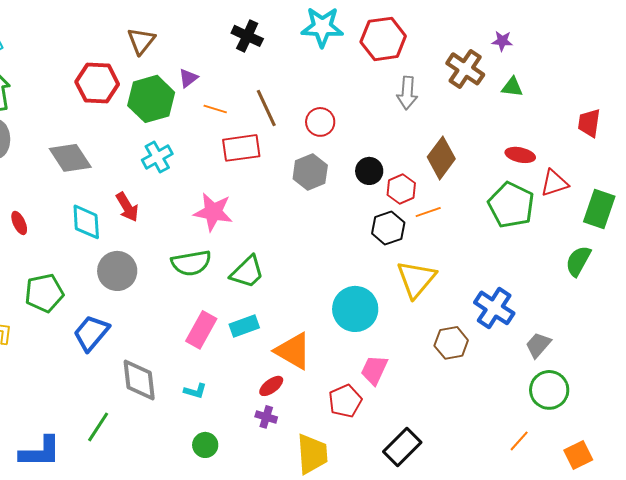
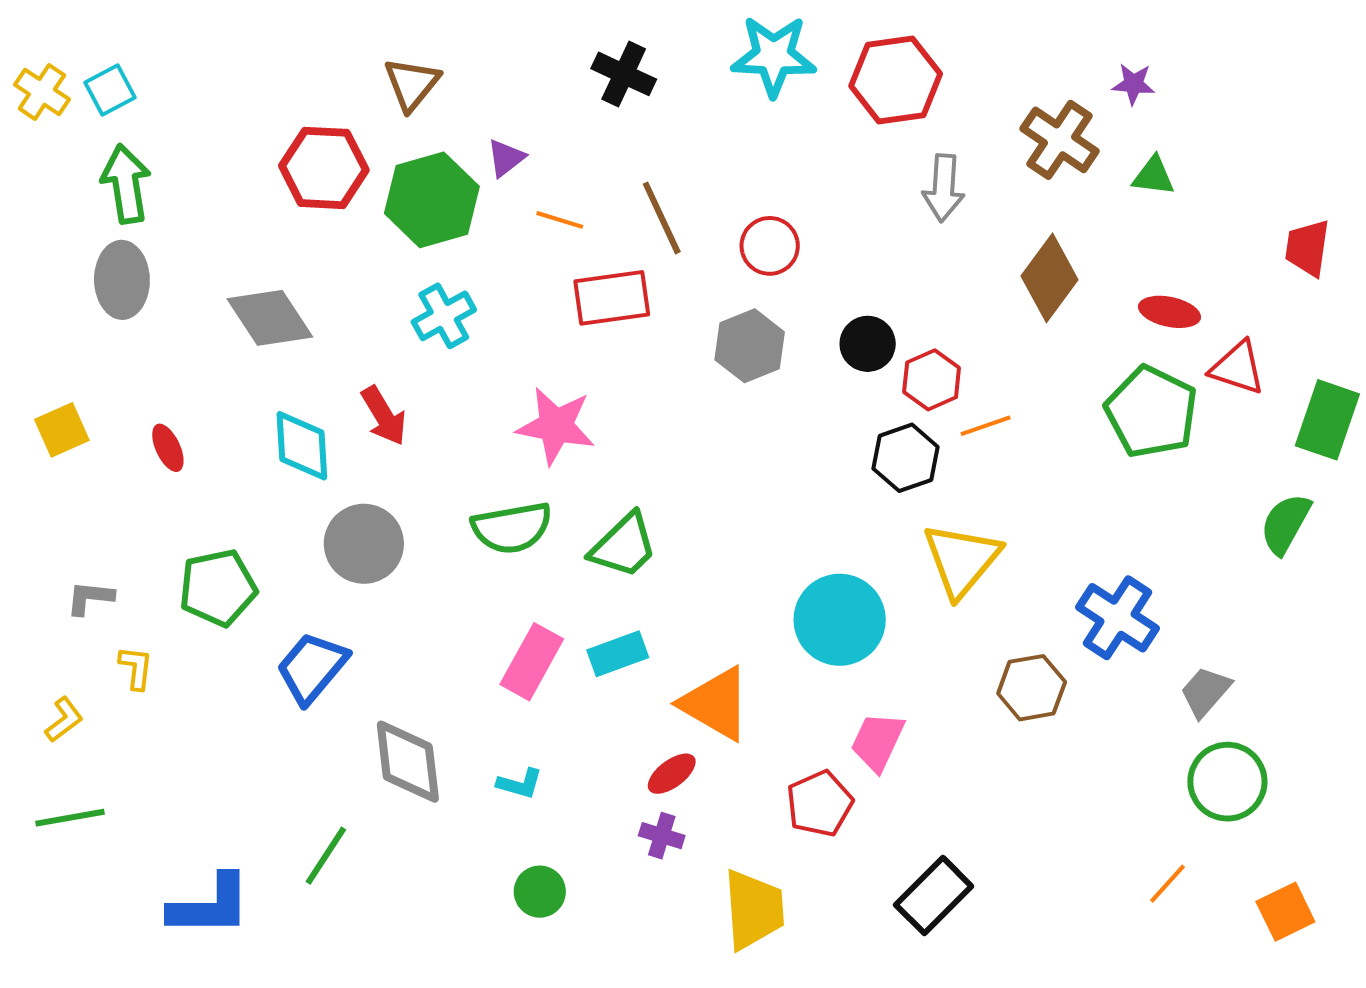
brown diamond: (441, 158) -> (1050, 278), moved
red triangle: (554, 183) -> (1237, 368), turned 36

